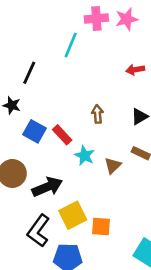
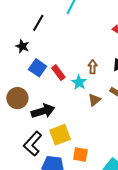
brown arrow: (98, 114) -> (93, 67), moved
cyan star: (85, 156) -> (79, 82), moved
orange square: (101, 227) -> (80, 154), moved

